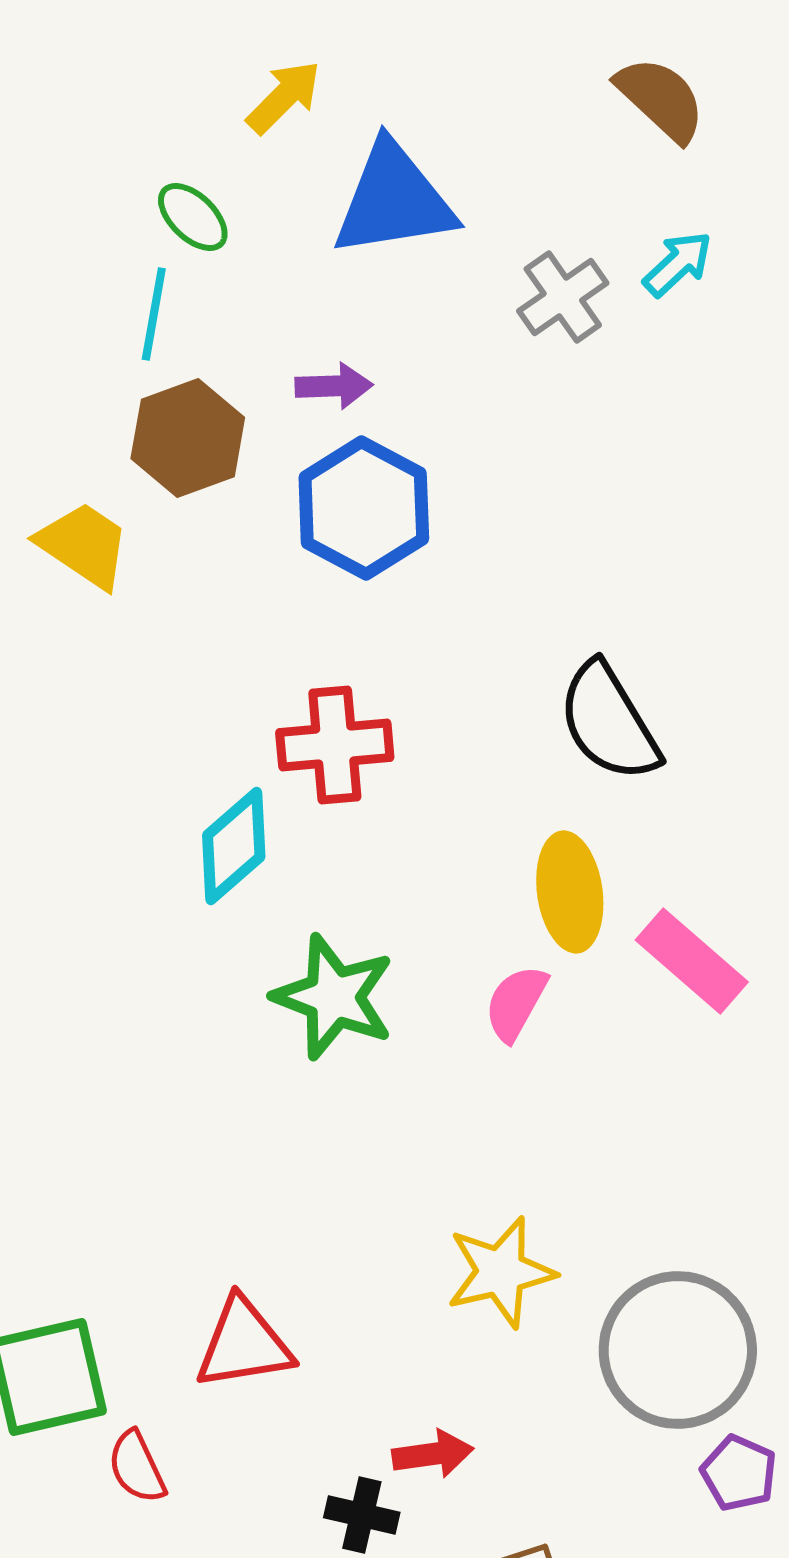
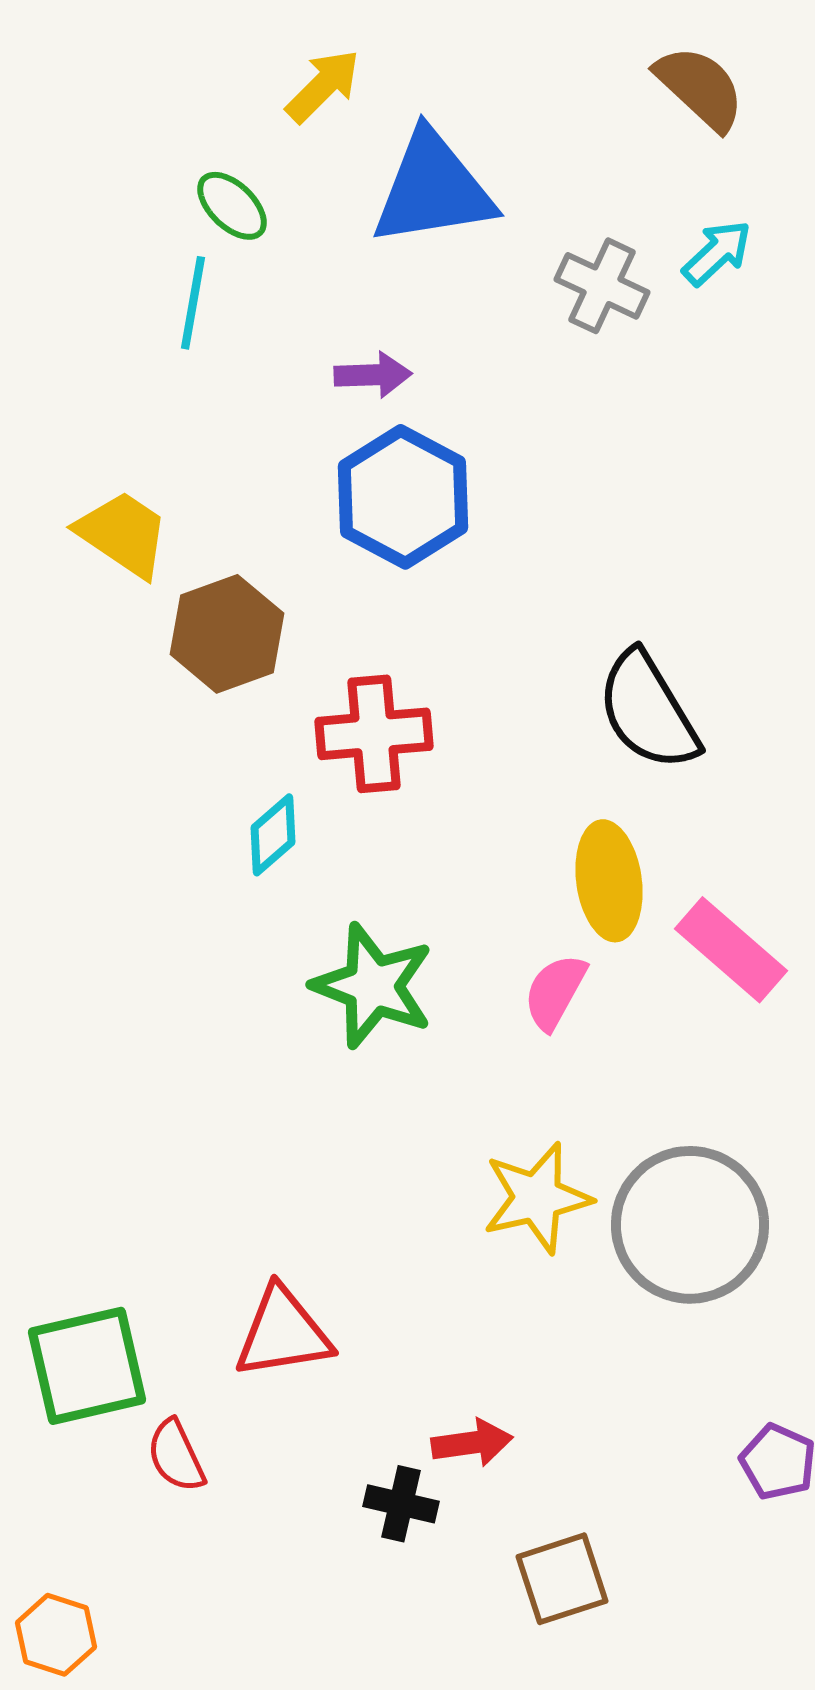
gray cross: (563, 297) -> (602, 286), turned -30
brown hexagon: (188, 438) -> (227, 634), moved
cyan diamond: (234, 846) -> (273, 835), size x0.7
yellow star: (501, 1272) -> (537, 1198), moved
gray circle: (678, 1350) -> (690, 1225), moved

